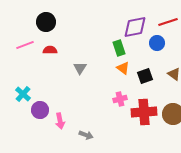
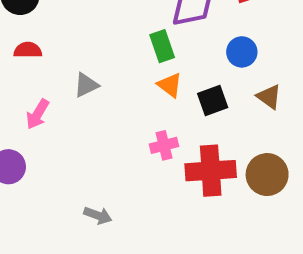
blue circle: (157, 43) -> (242, 52), moved
gray triangle: (80, 68) -> (86, 85), turned 32
pink arrow: (60, 121) -> (38, 114), moved, turned 42

